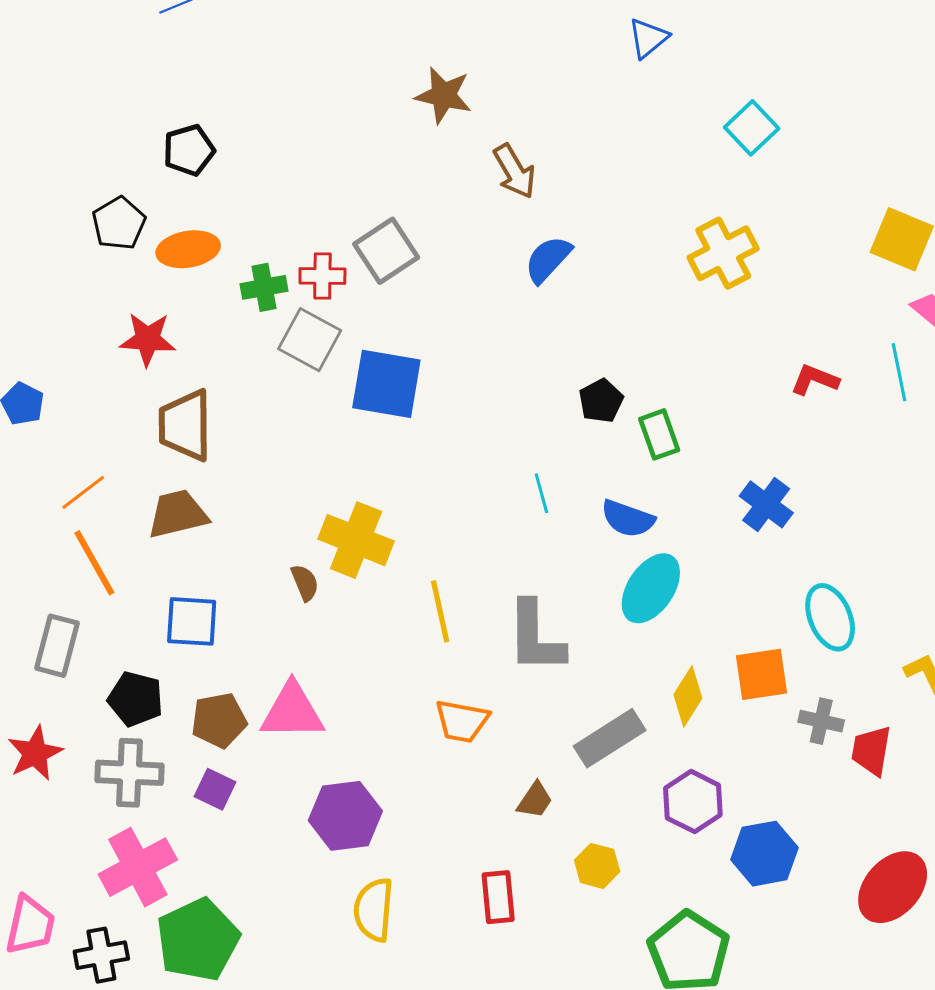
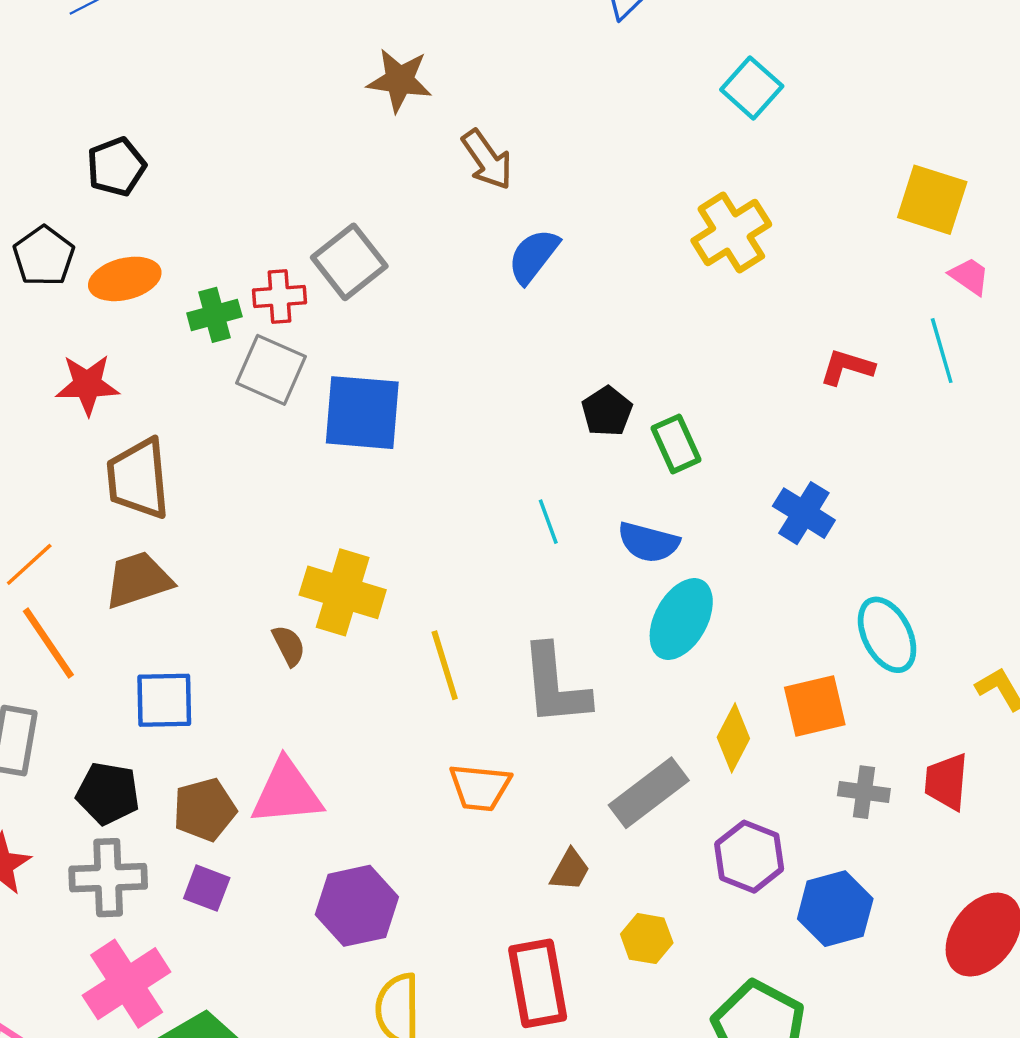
gray cross: (821, 721) -> (864, 792), moved
red rectangle: (498, 897) -> (538, 983), size x1.4

